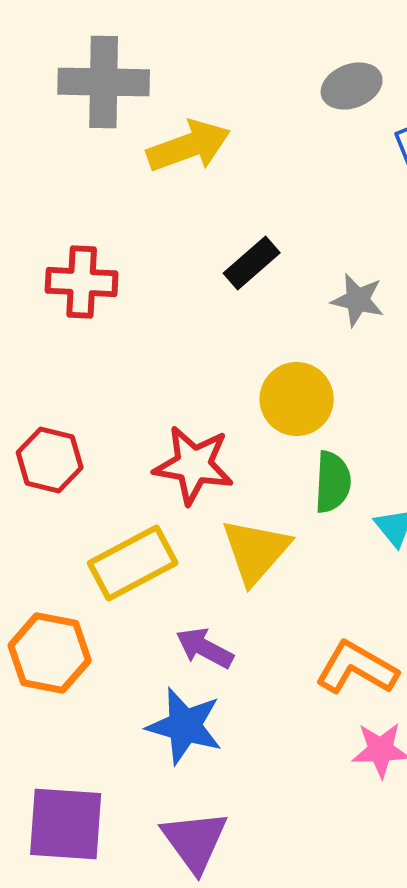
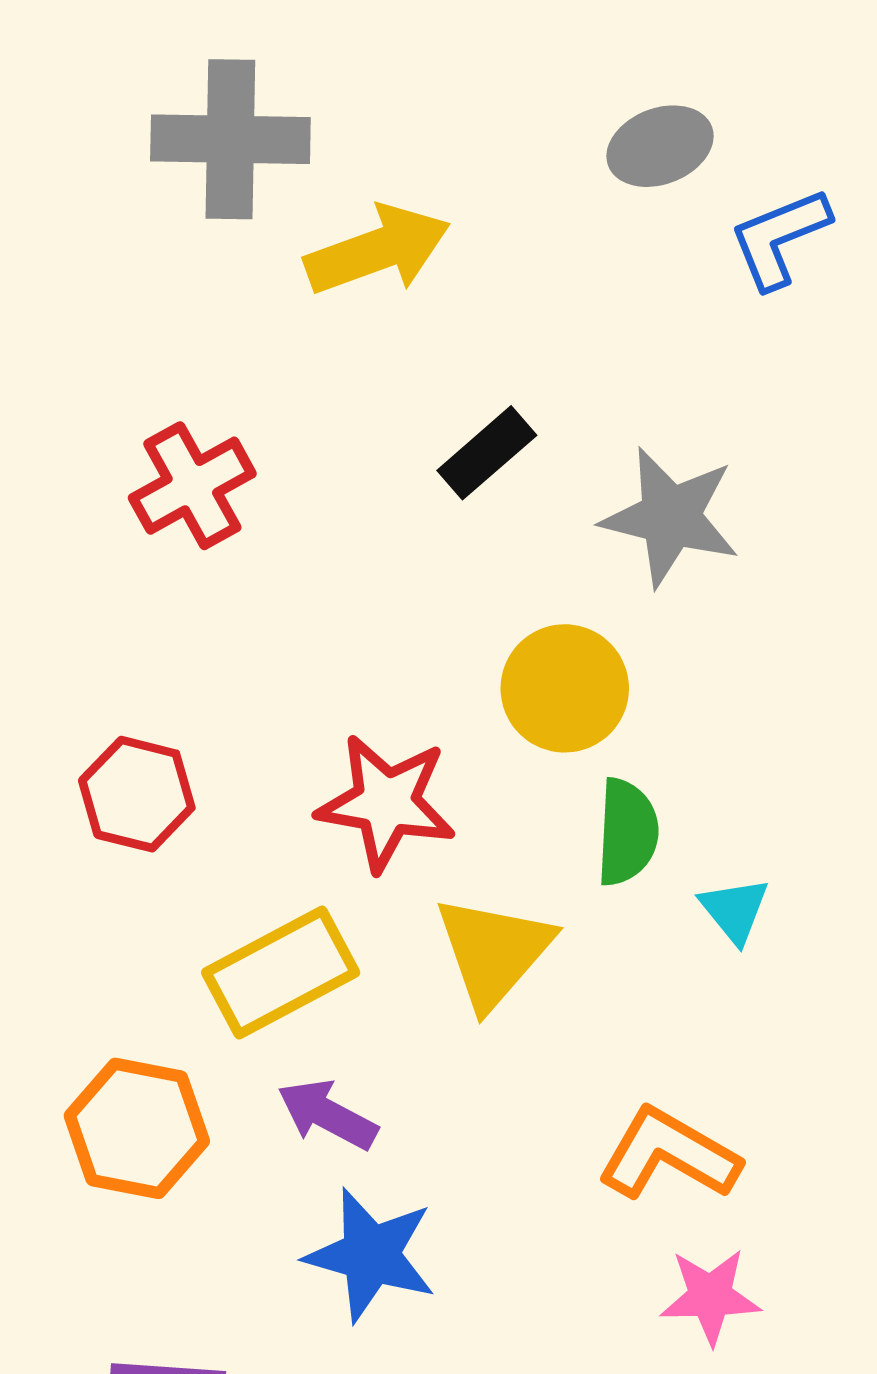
red cross: (82, 282) -> (192, 486), turned -32
gray star: (358, 300) -> (670, 517), size x1.5
purple arrow: (205, 648) -> (327, 1115), moved

